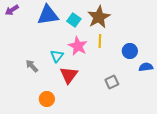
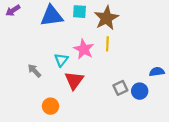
cyan square: (74, 20) -> (80, 12), moved, turned -32
blue circle: (130, 51) -> (140, 91), moved

